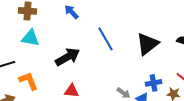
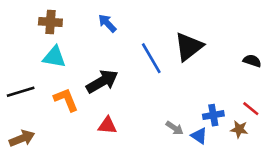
black triangle: (147, 44) -> (189, 47), moved
orange L-shape: (28, 81) -> (66, 100), moved

